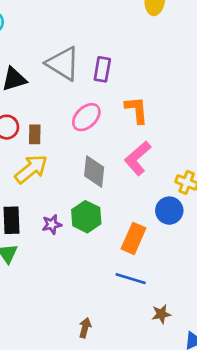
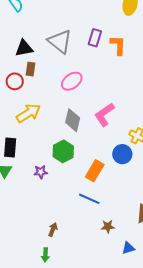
purple rectangle: (102, 69) -> (95, 38), moved
orange L-shape: (136, 110) -> (118, 45), moved
brown rectangle: (35, 134) -> (30, 69), moved
purple star: (52, 224) -> (41, 172), moved

